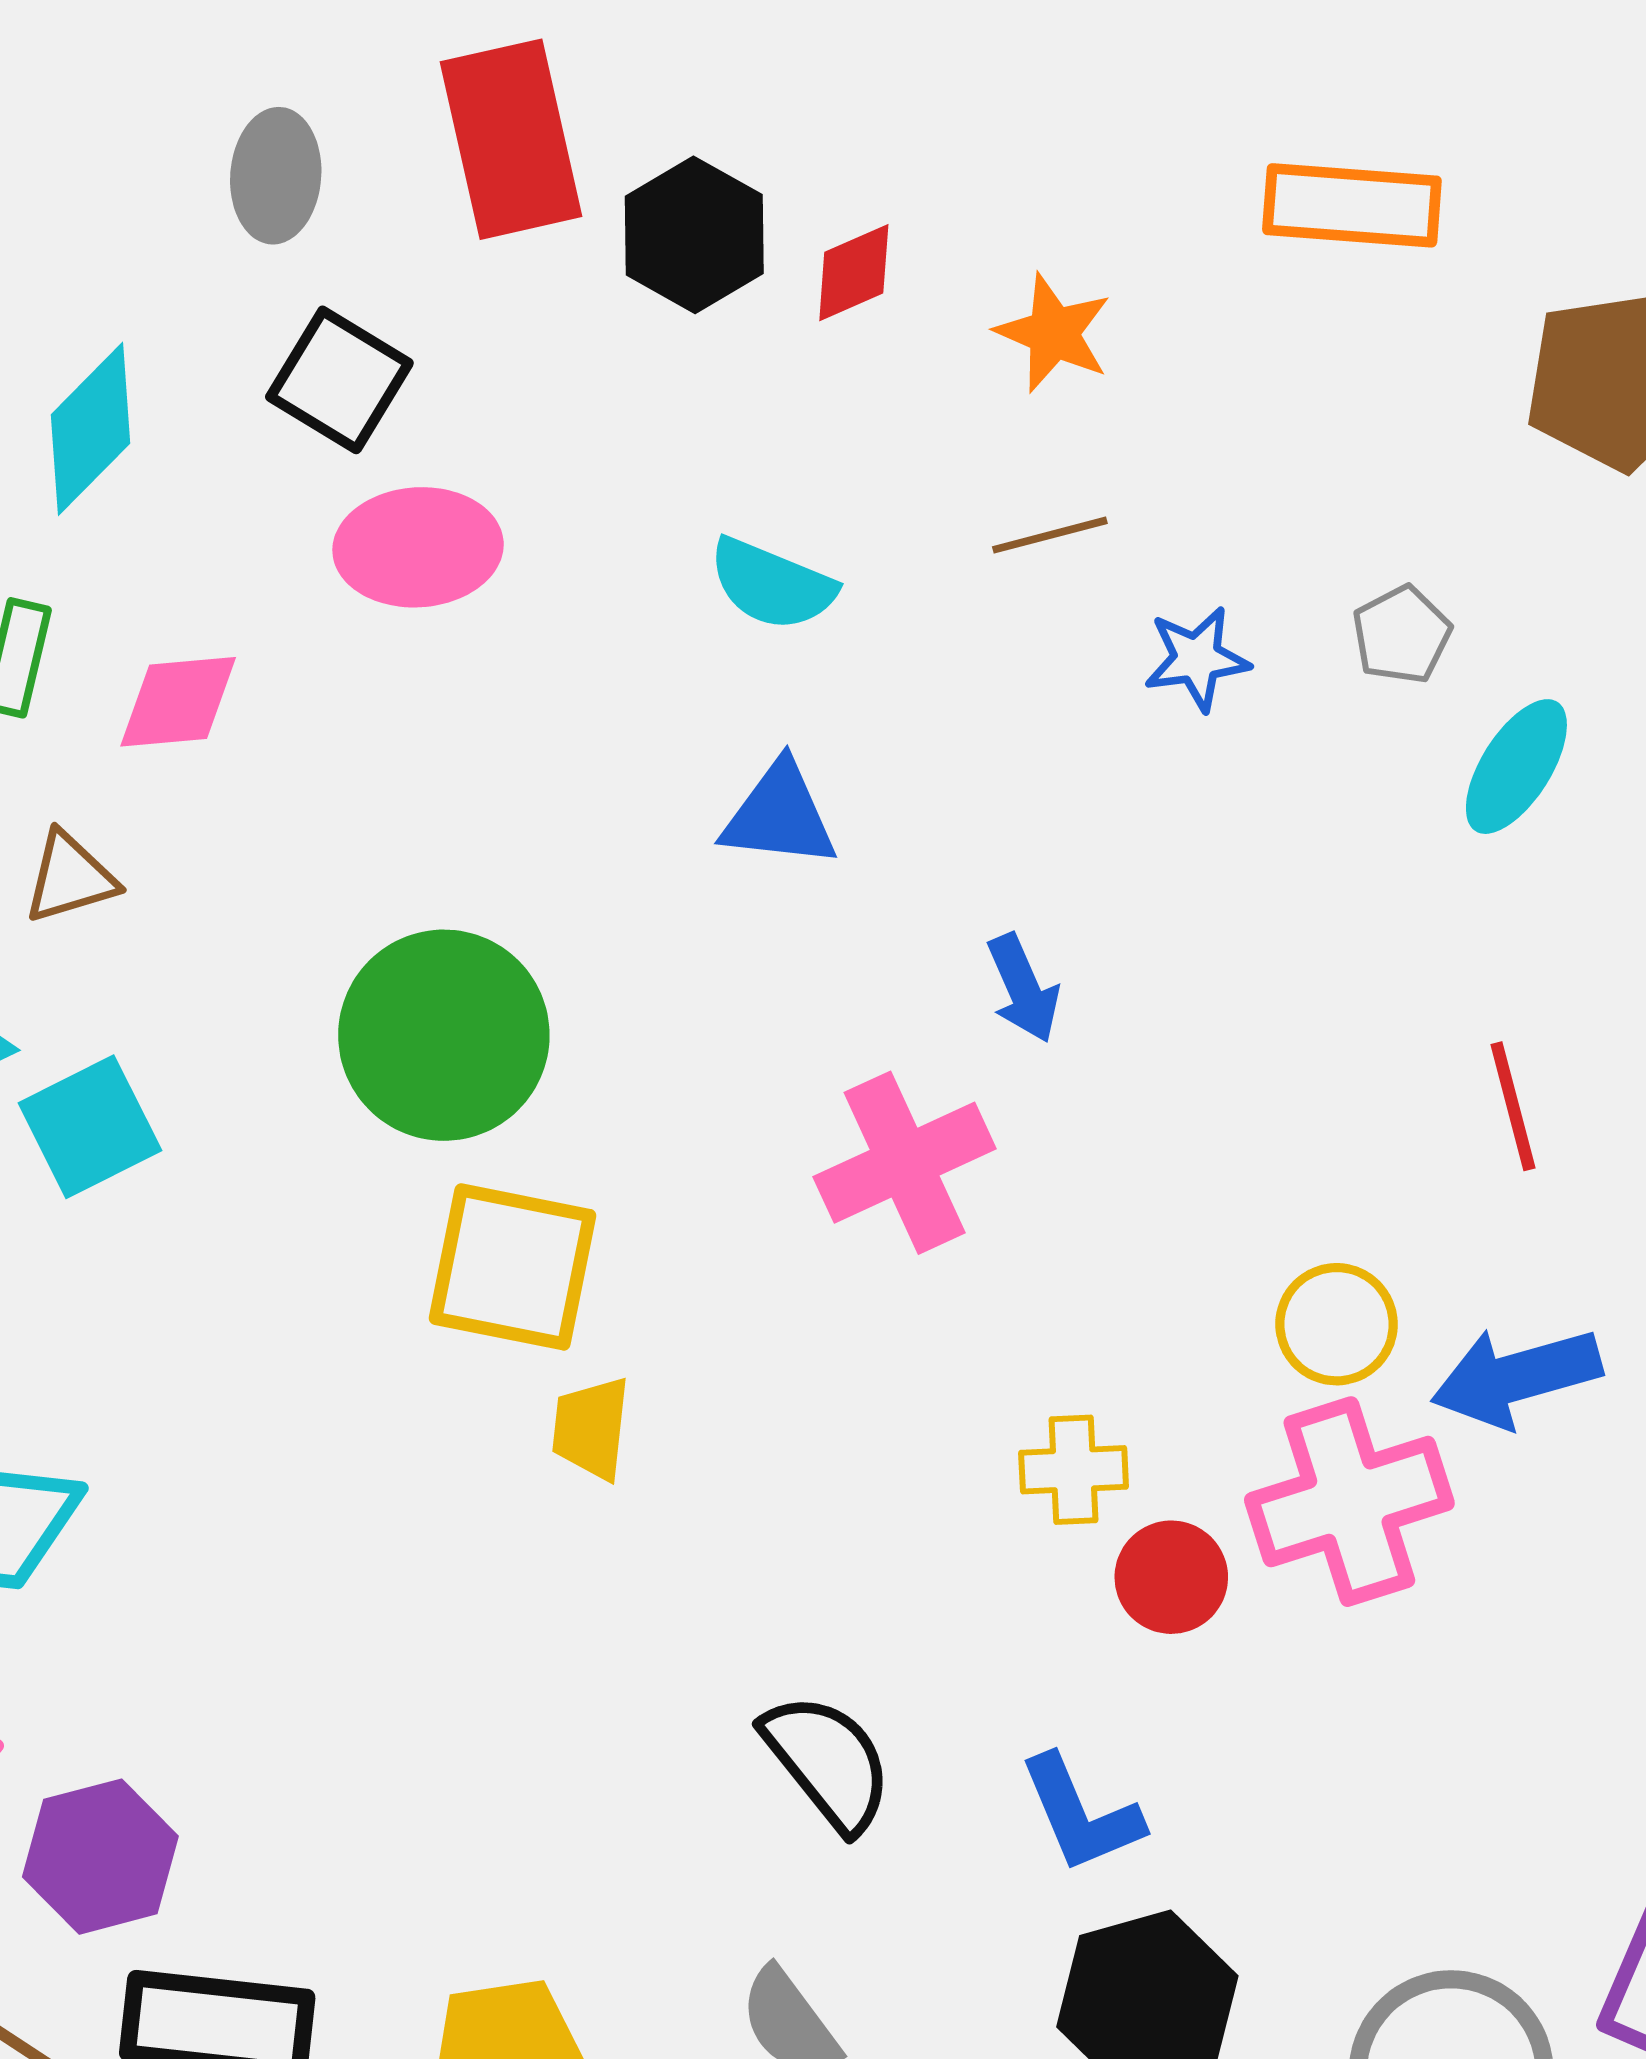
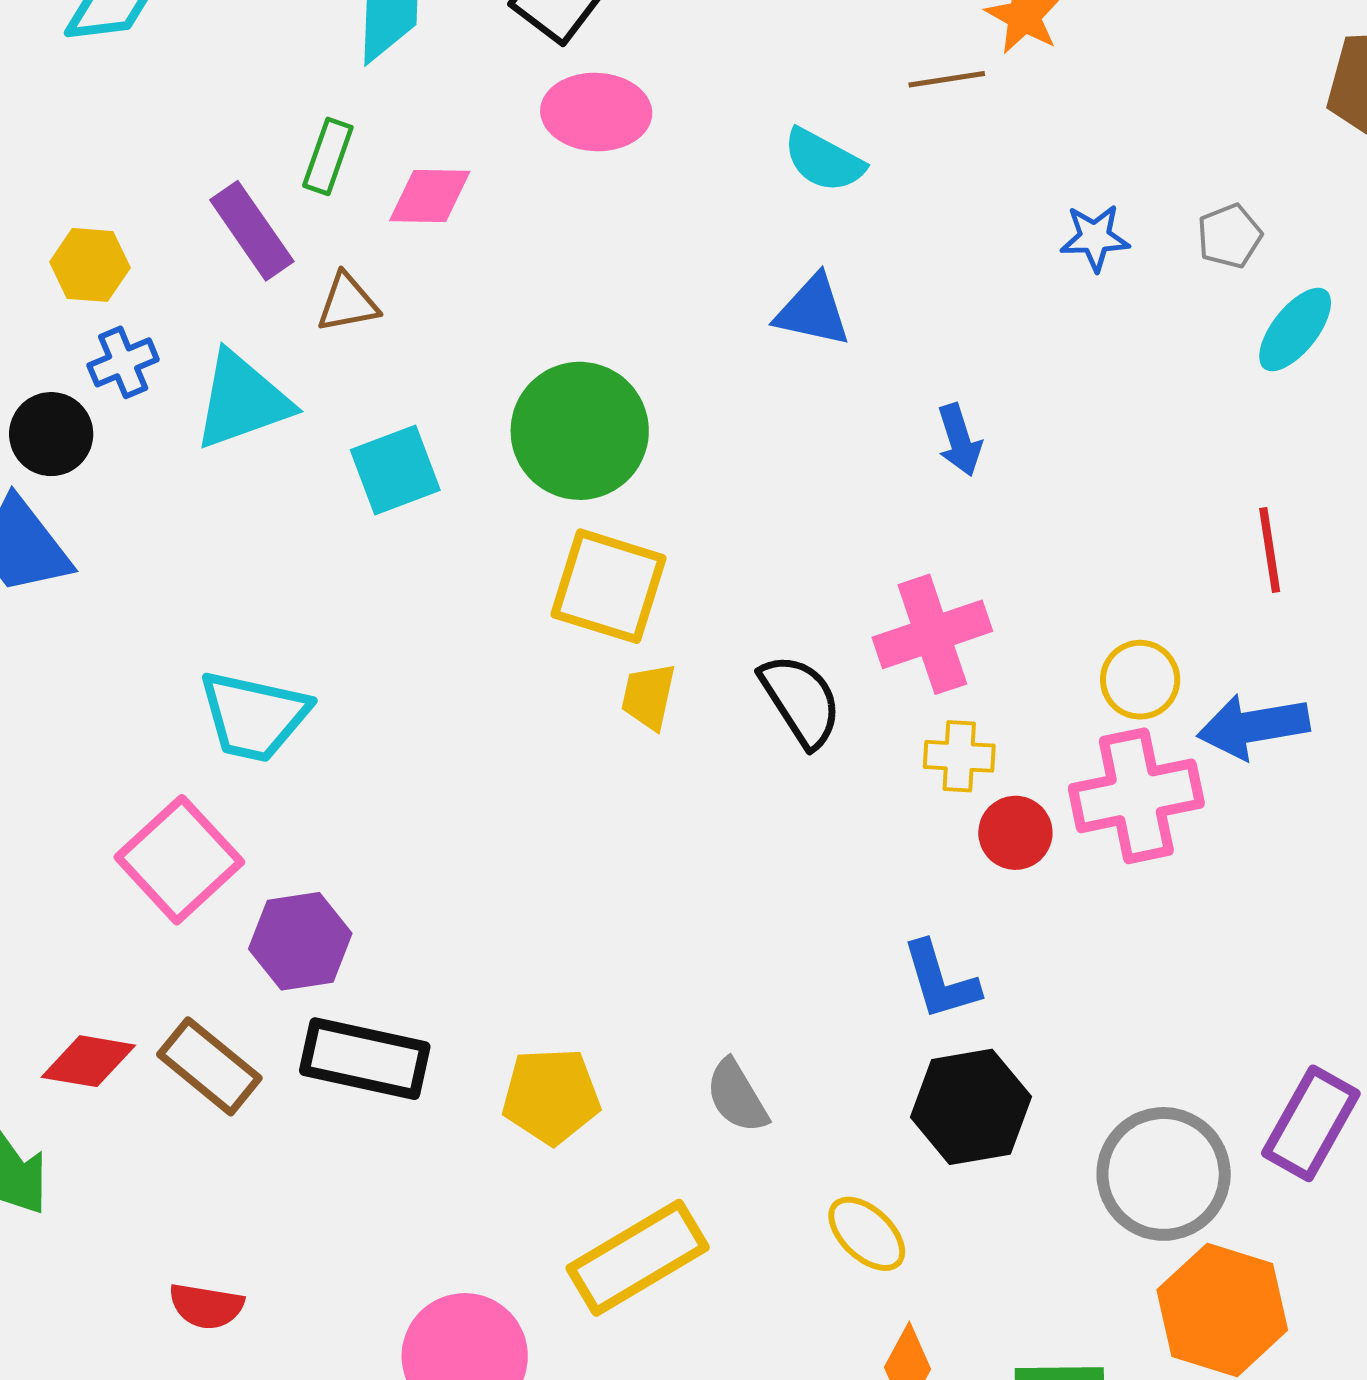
brown line: (1050, 535) -> (947, 79), moved
cyan square: (90, 1127) -> (395, 470), moved
pink cross: (905, 1163) -> (932, 634), moved
black semicircle: (828, 1762) -> (801, 700), moved

